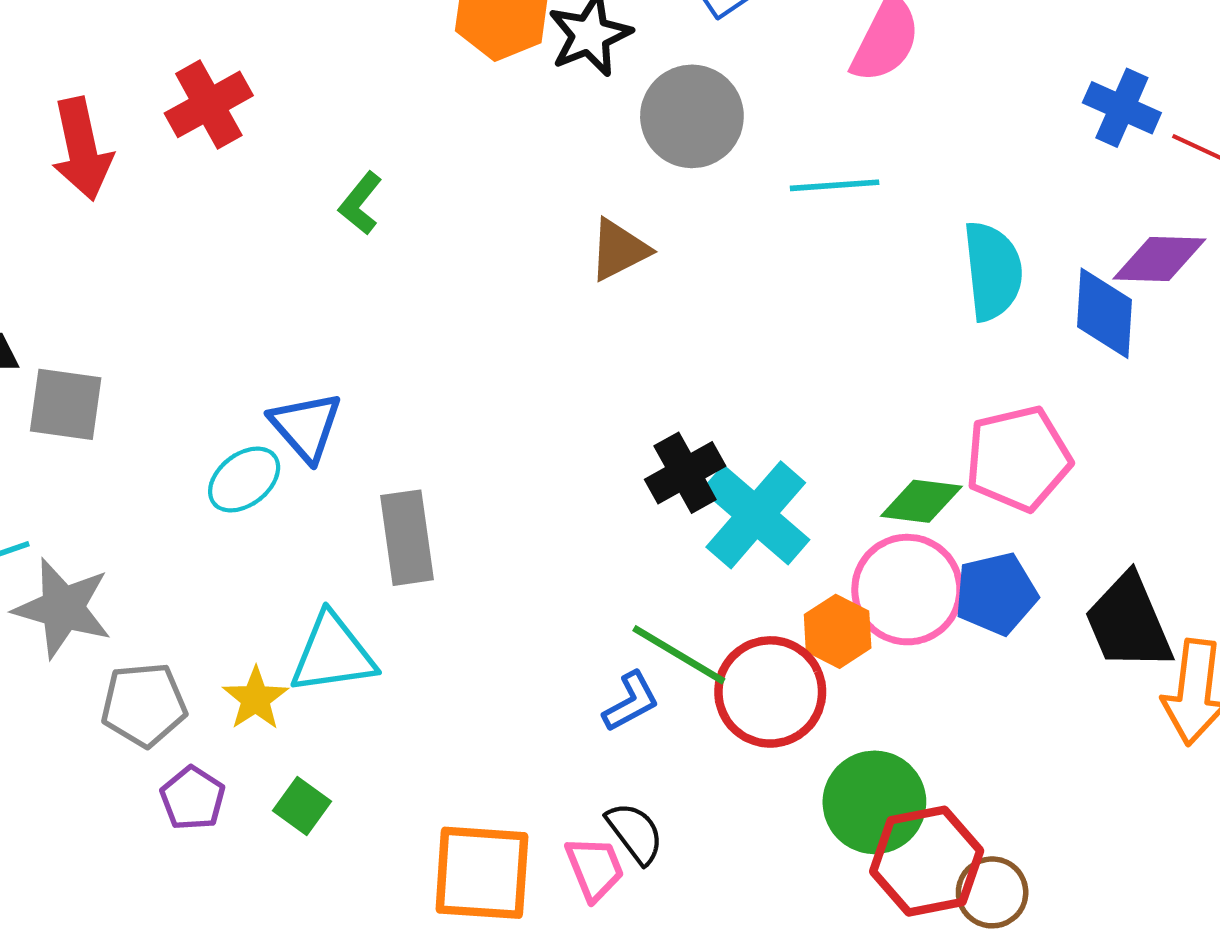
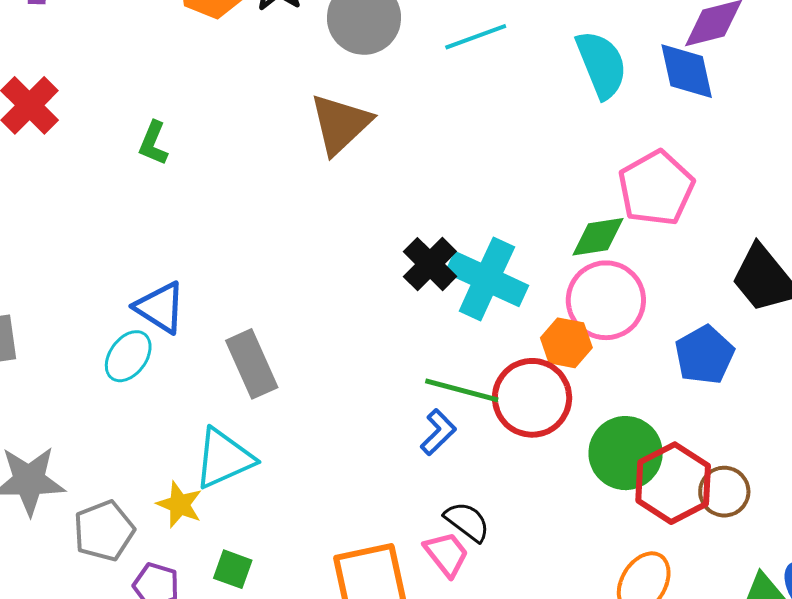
brown triangle: (619, 250) -> (340, 124), size x1.4
blue pentagon: (996, 594) -> (704, 355), moved

